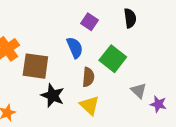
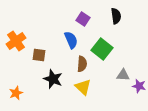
brown square: (35, 66) -> (39, 55), size x0.6
gray triangle: (139, 91) -> (123, 75), turned -40

